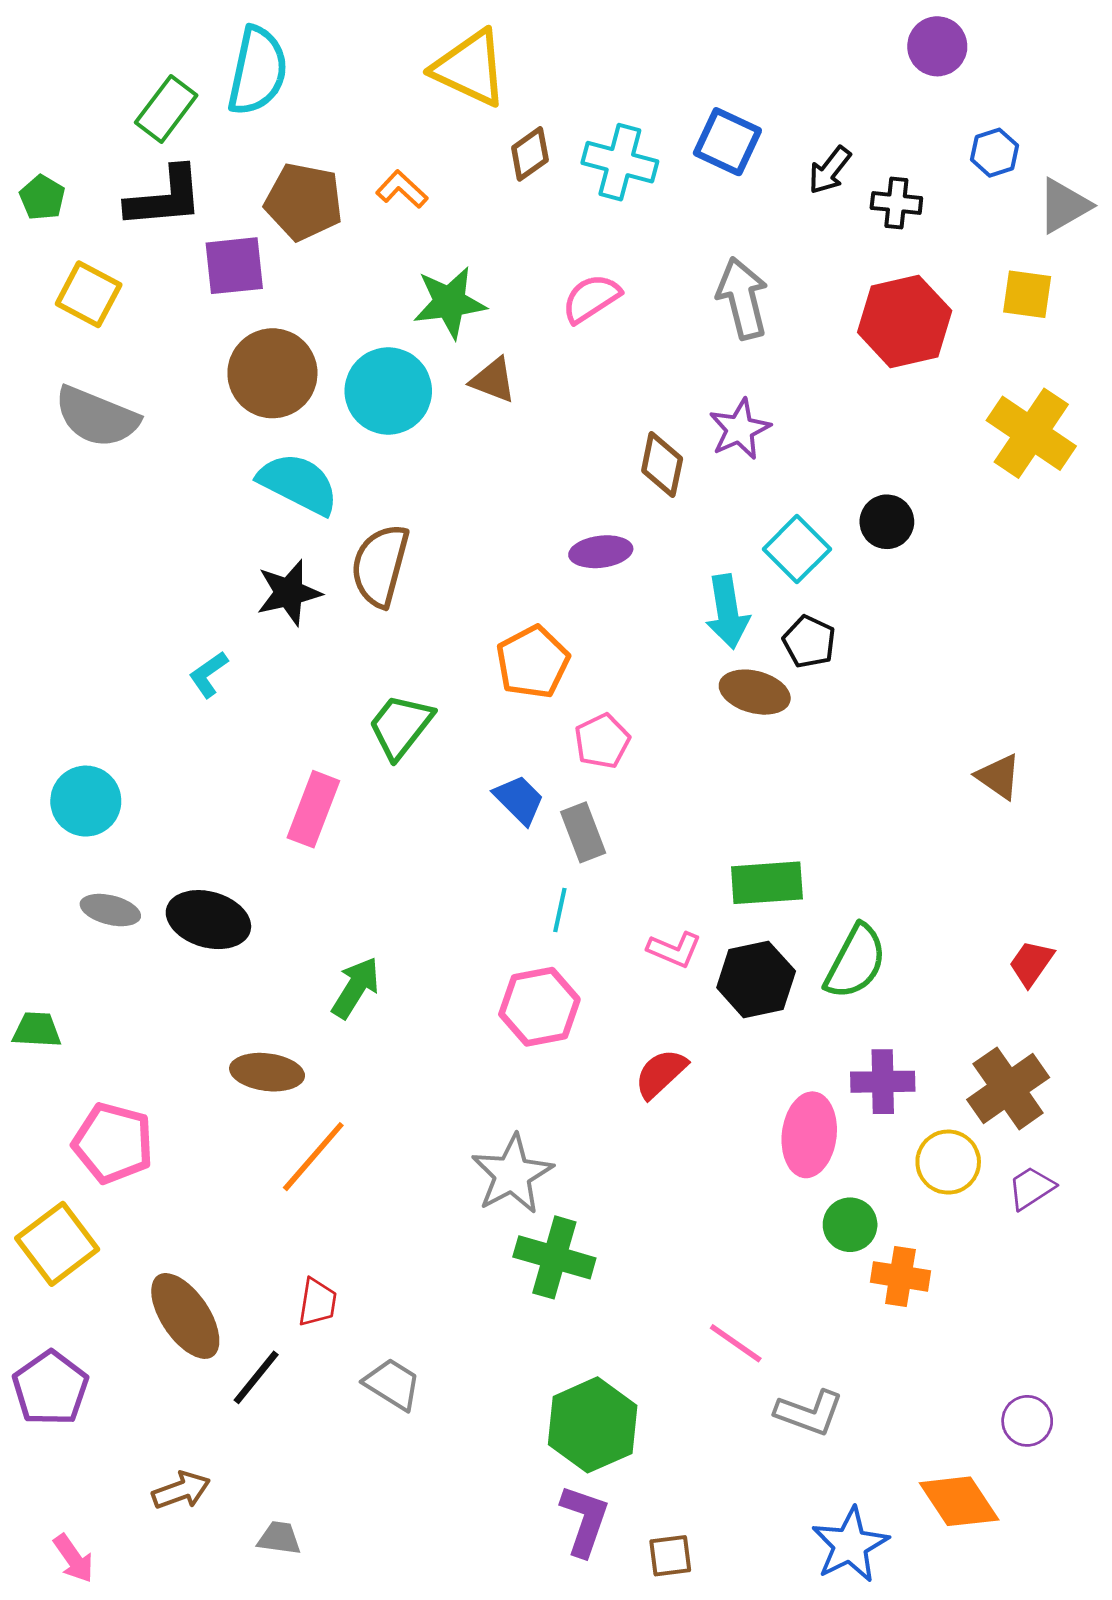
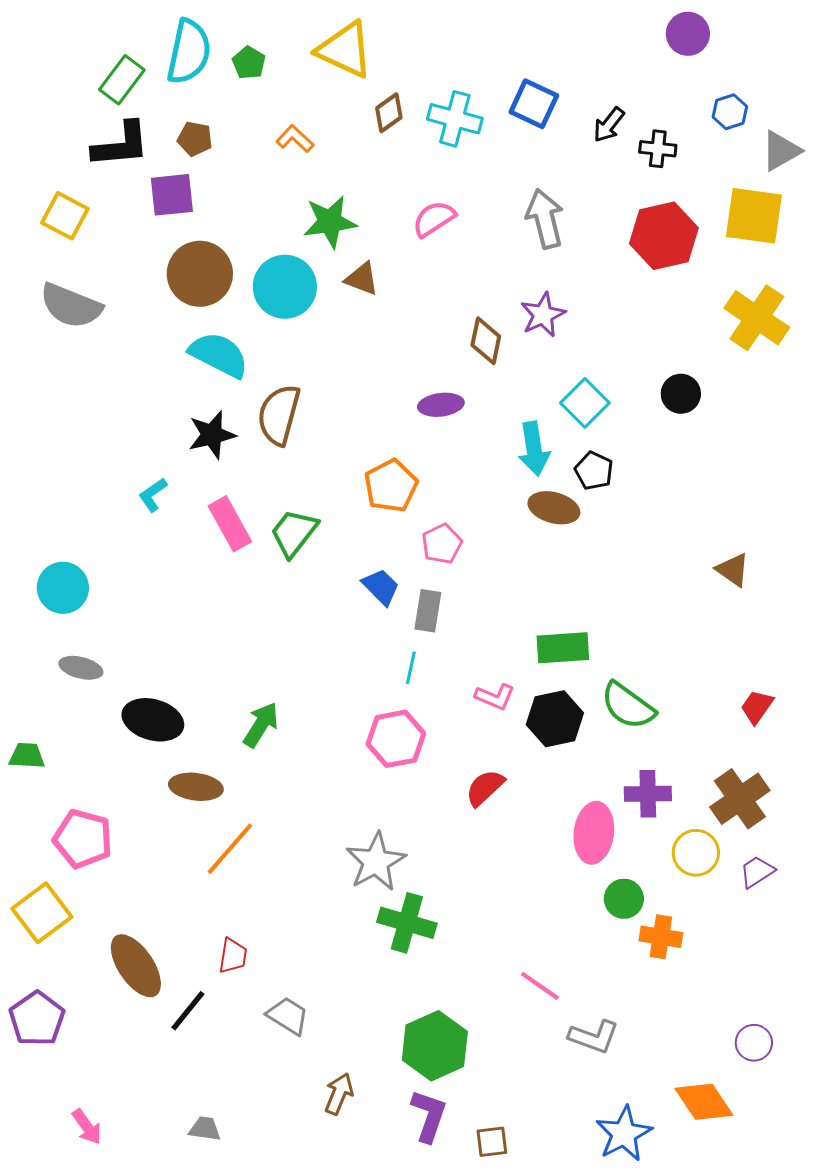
green pentagon: (42, 198) -> (249, 63), moved
brown pentagon: (304, 202) -> (195, 139), moved, size x0.6
yellow square: (1027, 294) -> (754, 216), size x1.6
black circle: (887, 522) -> (681, 394), moved
pink rectangle: (313, 809) -> (230, 524), moved, turned -50
gray rectangle: (583, 832) -> (428, 611), turned 30
black ellipse: (208, 920) -> (153, 720), moved
green semicircle: (856, 962) -> (628, 706), turned 98
brown arrow: (181, 1490) -> (339, 1094), moved, turned -48
pink arrow: (74, 1558) -> (87, 1127), moved

